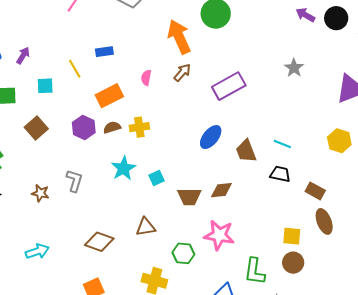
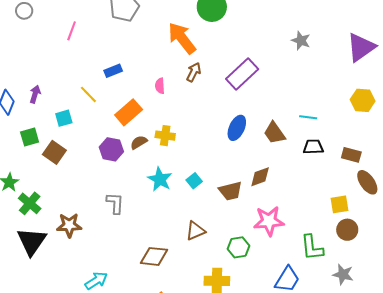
yellow cross: (139, 127) -> (165, 136), turned 30
brown square: (36, 128) -> (54, 152), moved
brown star: (40, 193) -> (69, 225), moved, size x1.4

